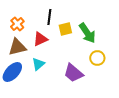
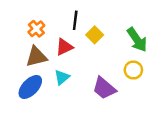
yellow square: (65, 29) -> (95, 35), turned -32
green arrow: (87, 33) -> (137, 40), moved

